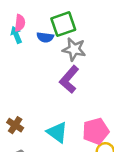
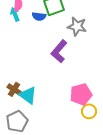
gray star: (74, 49) -> (77, 26), moved
cyan triangle: (57, 132) -> (28, 95), moved

